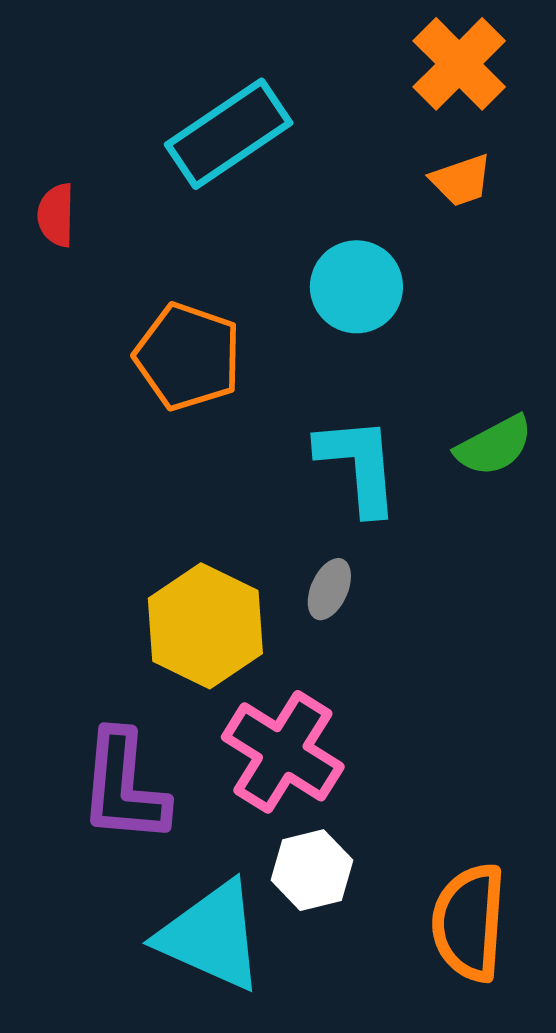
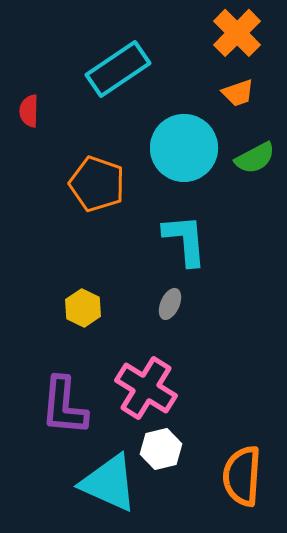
cyan circle: (356, 287) -> (184, 148), size x1.4
green semicircle: (494, 446) -> (255, 158), moved
yellow hexagon: (205, 626) -> (83, 308), moved, size x0.6

